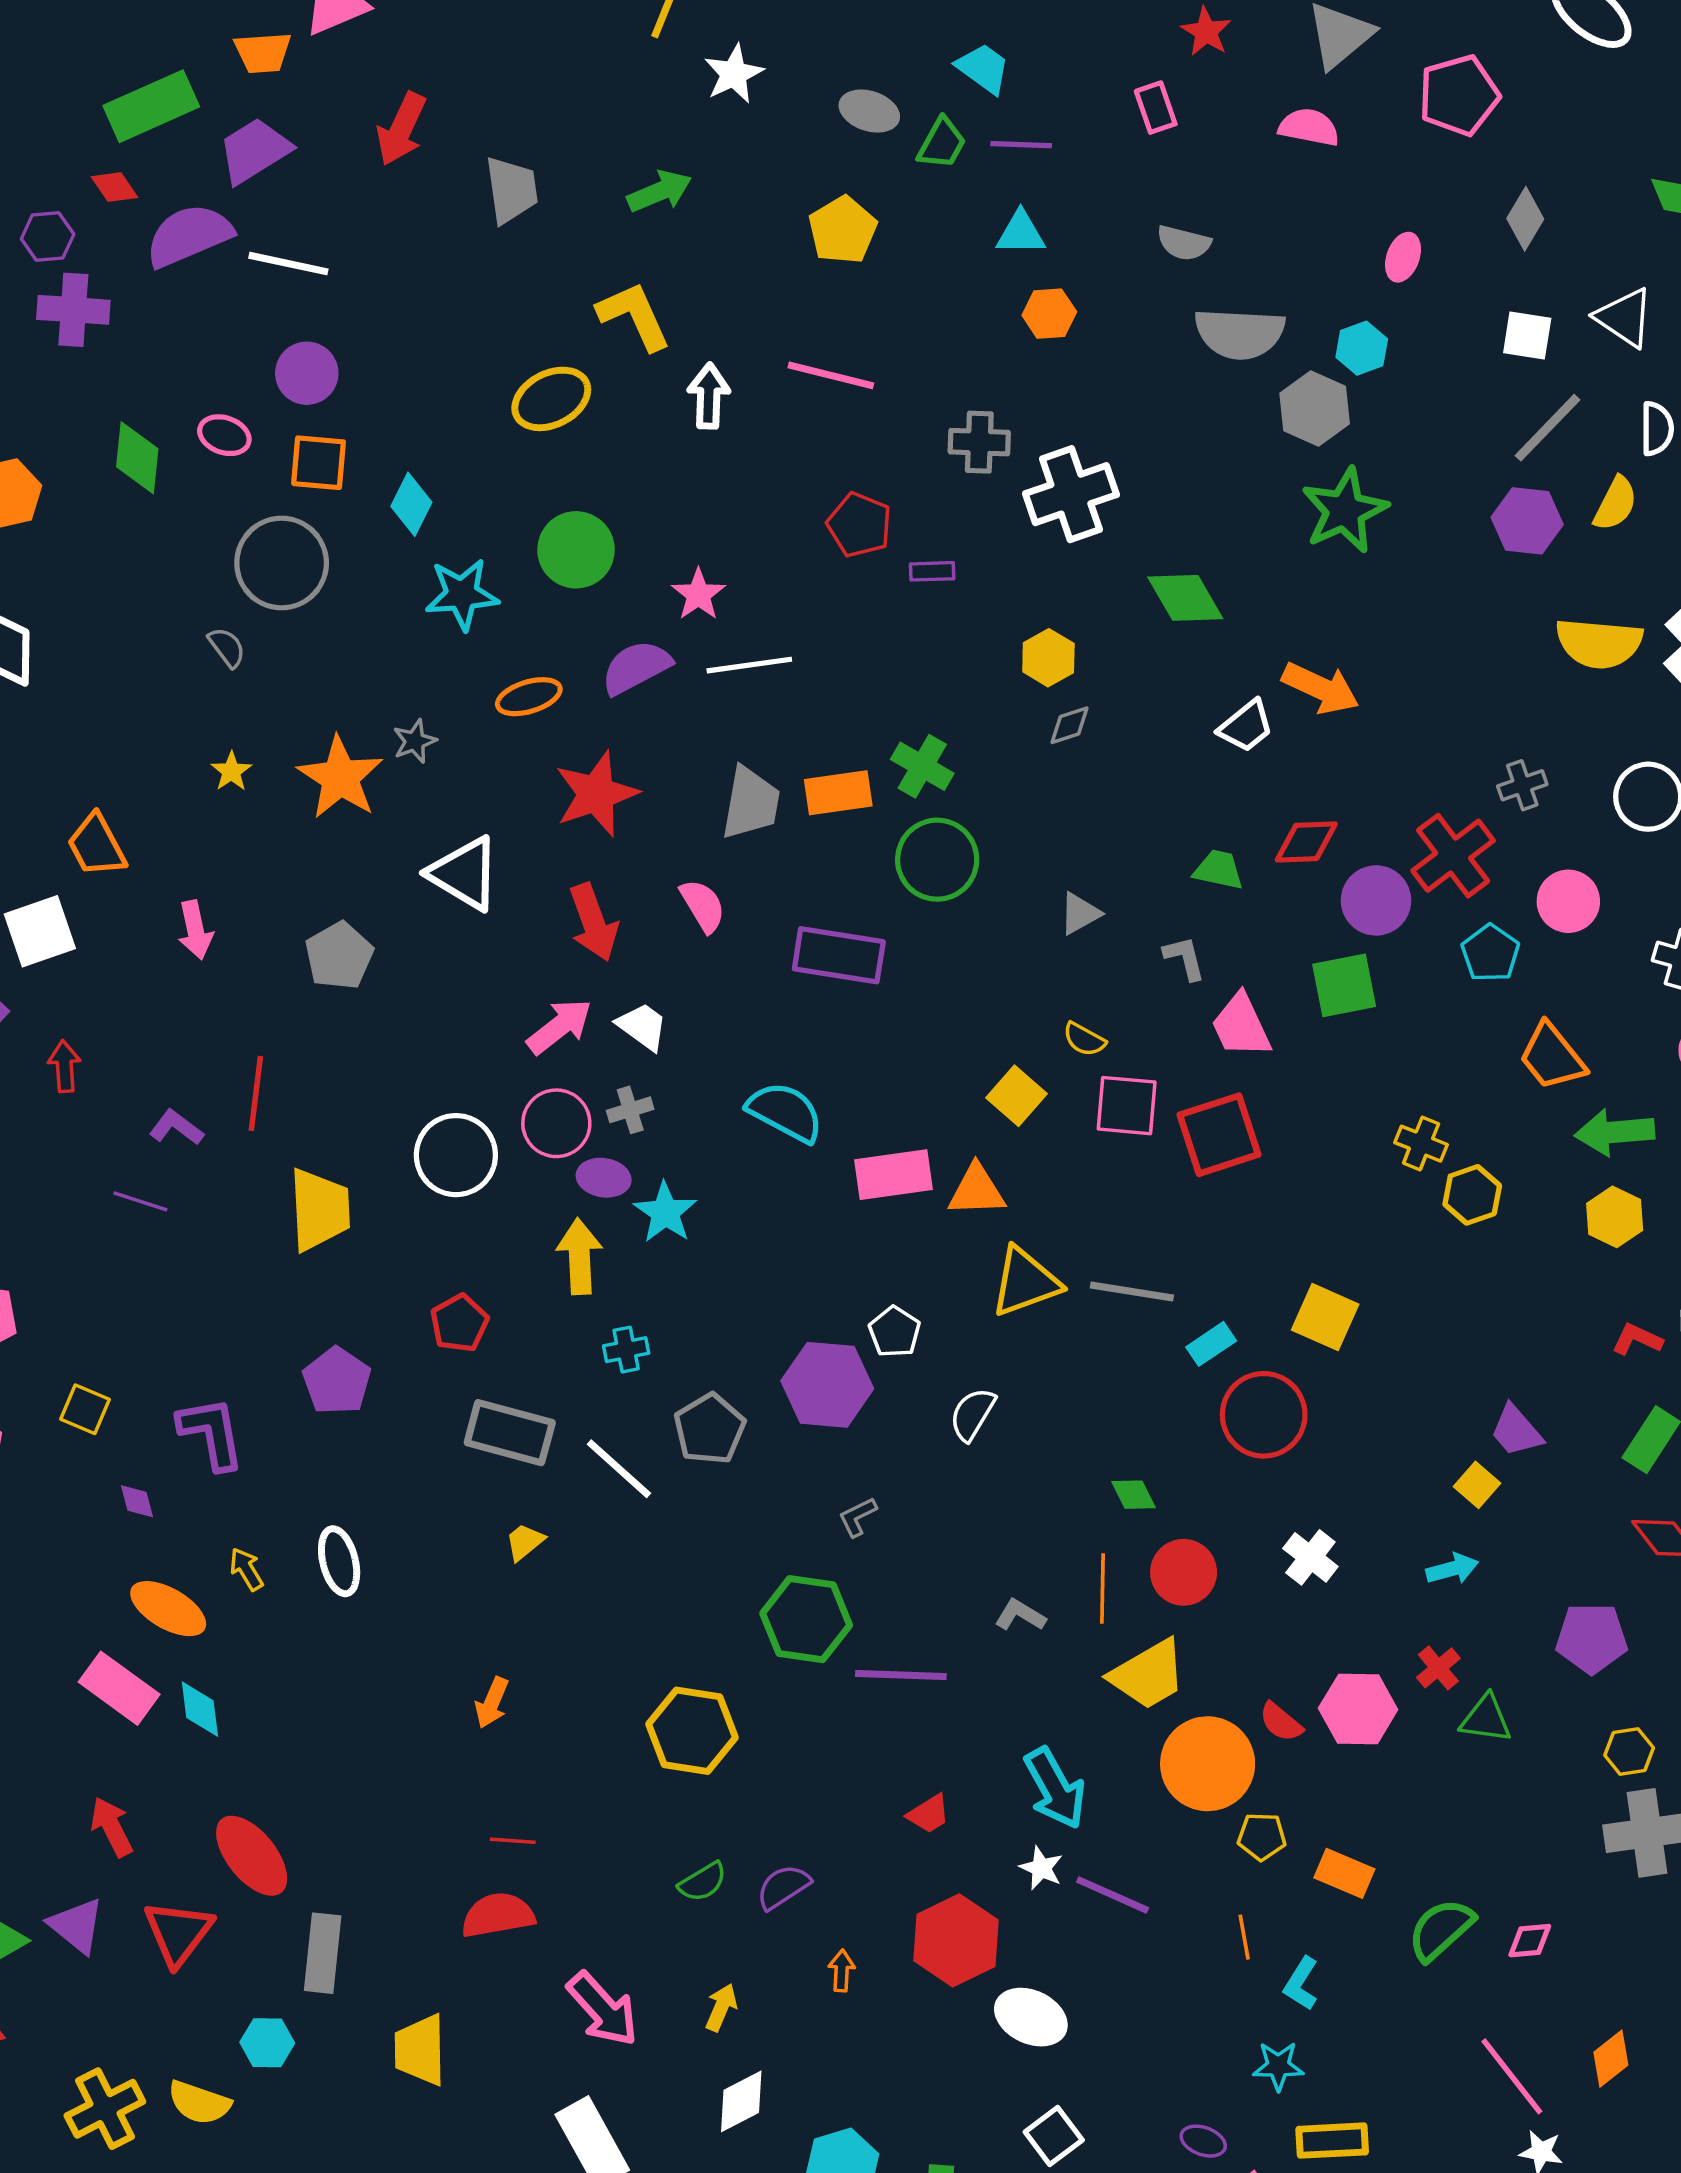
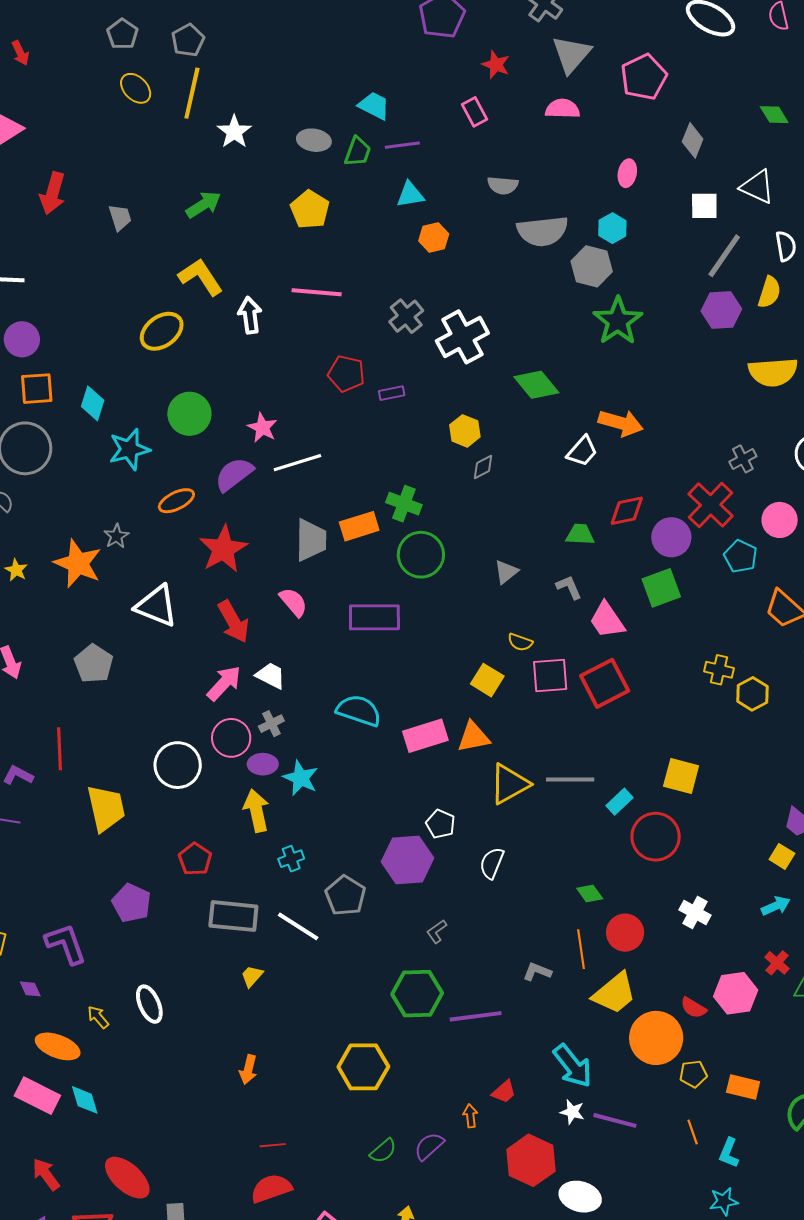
gray trapezoid: (511, 190) -> (120, 217), size x0.7
gray cross: (979, 442) -> (406, 316), turned -32
orange arrow: (842, 1971) -> (470, 1116), moved

